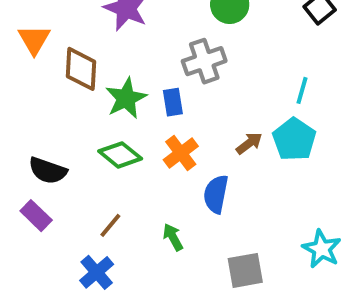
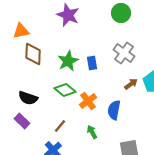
orange triangle: (34, 40) -> (21, 31), turned 48
gray cross: (204, 61) -> (124, 53), moved, turned -35
brown diamond: (81, 69) -> (33, 54), moved
orange cross: (181, 153) -> (88, 101), moved

